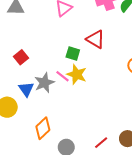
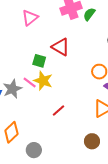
red line: (101, 143) -> (58, 111), moved

